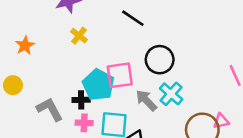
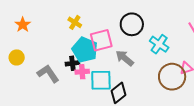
yellow cross: (79, 36) -> (75, 22), moved
cyan cross: (171, 94) -> (159, 44), moved
pink cross: (84, 123) -> (82, 72), moved

